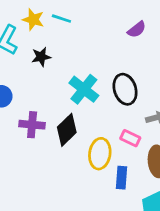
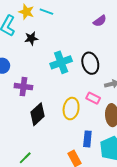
cyan cross: (84, 89) -> (61, 62), turned 30
black diamond: (67, 130) -> (38, 114), moved
blue rectangle: (122, 178) -> (87, 139), moved

